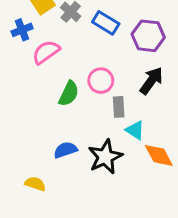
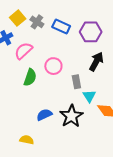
pink circle: (101, 81) -> (53, 66), moved
green semicircle: (69, 94) -> (30, 77), moved
cyan triangle: (135, 130) -> (89, 96), turned 32

